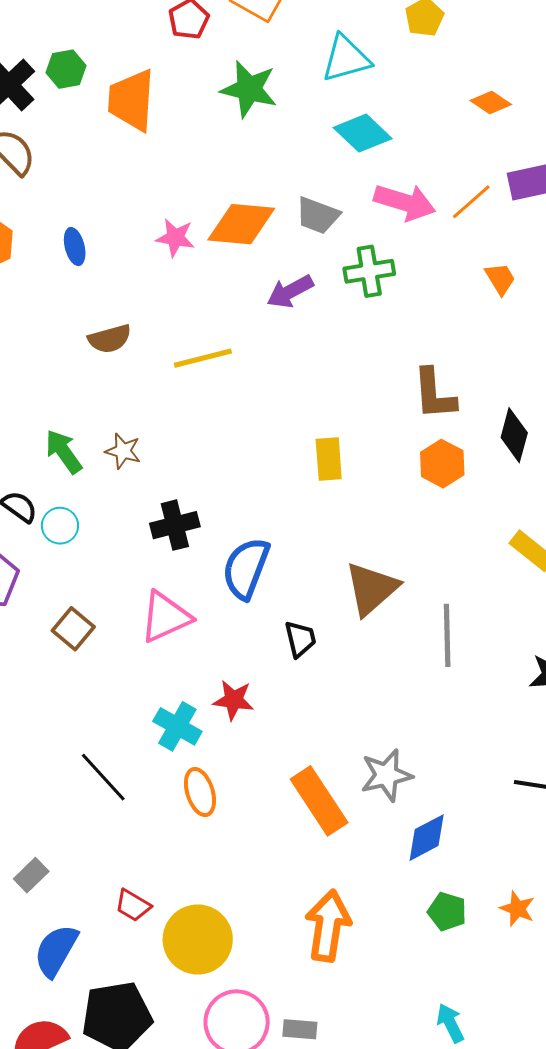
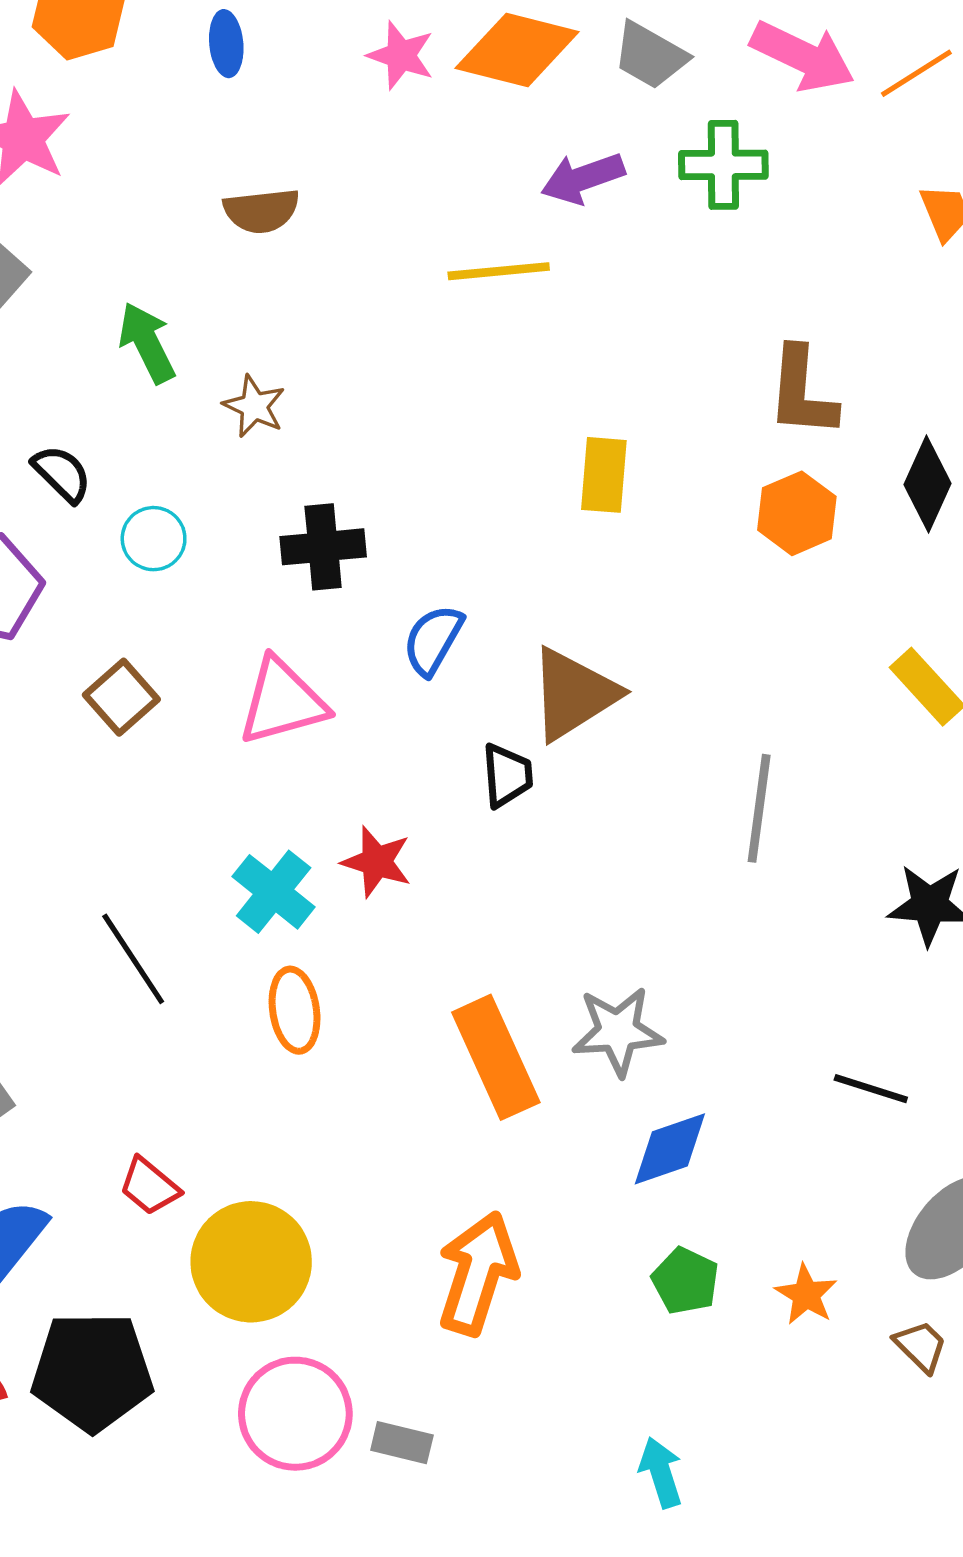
yellow line: (203, 358) -> (499, 271), moved
green arrow: (64, 452) -> (147, 343), moved
cyan circle: (60, 526) -> (154, 539), moved
blue semicircle: (246, 568) -> (433, 640), size x0.7
brown triangle: (372, 589) -> (574, 694), moved

